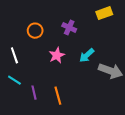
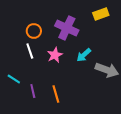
purple cross: (69, 27) -> (67, 28), size x1.6
white line: (14, 55) -> (30, 51), moved

